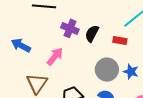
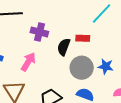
black semicircle: (92, 34) -> (64, 47), moved
red rectangle: (120, 41) -> (83, 38), moved

